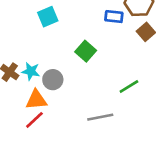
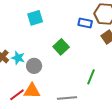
green line: (129, 86) -> (91, 77), turned -42
orange triangle: (36, 100) -> (32, 91), moved

